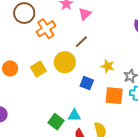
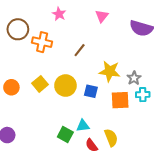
pink triangle: (85, 14) -> (102, 16), moved
orange cross: (46, 29) -> (42, 42), turned -36
yellow circle: (65, 62) -> (65, 86), moved
yellow star: (108, 66) -> (110, 71), size x1.5

